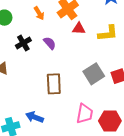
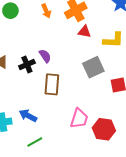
black cross: (23, 43) -> (27, 64), moved
purple semicircle: (50, 43) -> (45, 56), moved
gray square: (94, 74) -> (93, 67), moved

